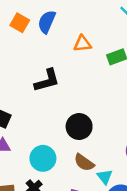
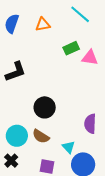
orange triangle: (82, 44) -> (43, 24), moved
brown semicircle: (84, 162) -> (41, 136), moved

